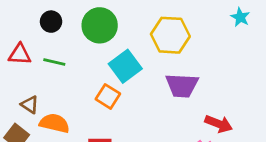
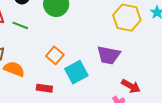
yellow hexagon: (170, 35) -> (127, 18), moved
cyan square: (125, 66) -> (76, 72), moved

